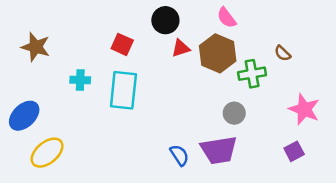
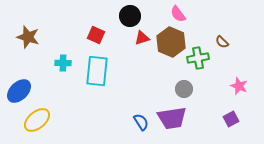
pink star: (304, 109) -> (239, 86), size x0.7

